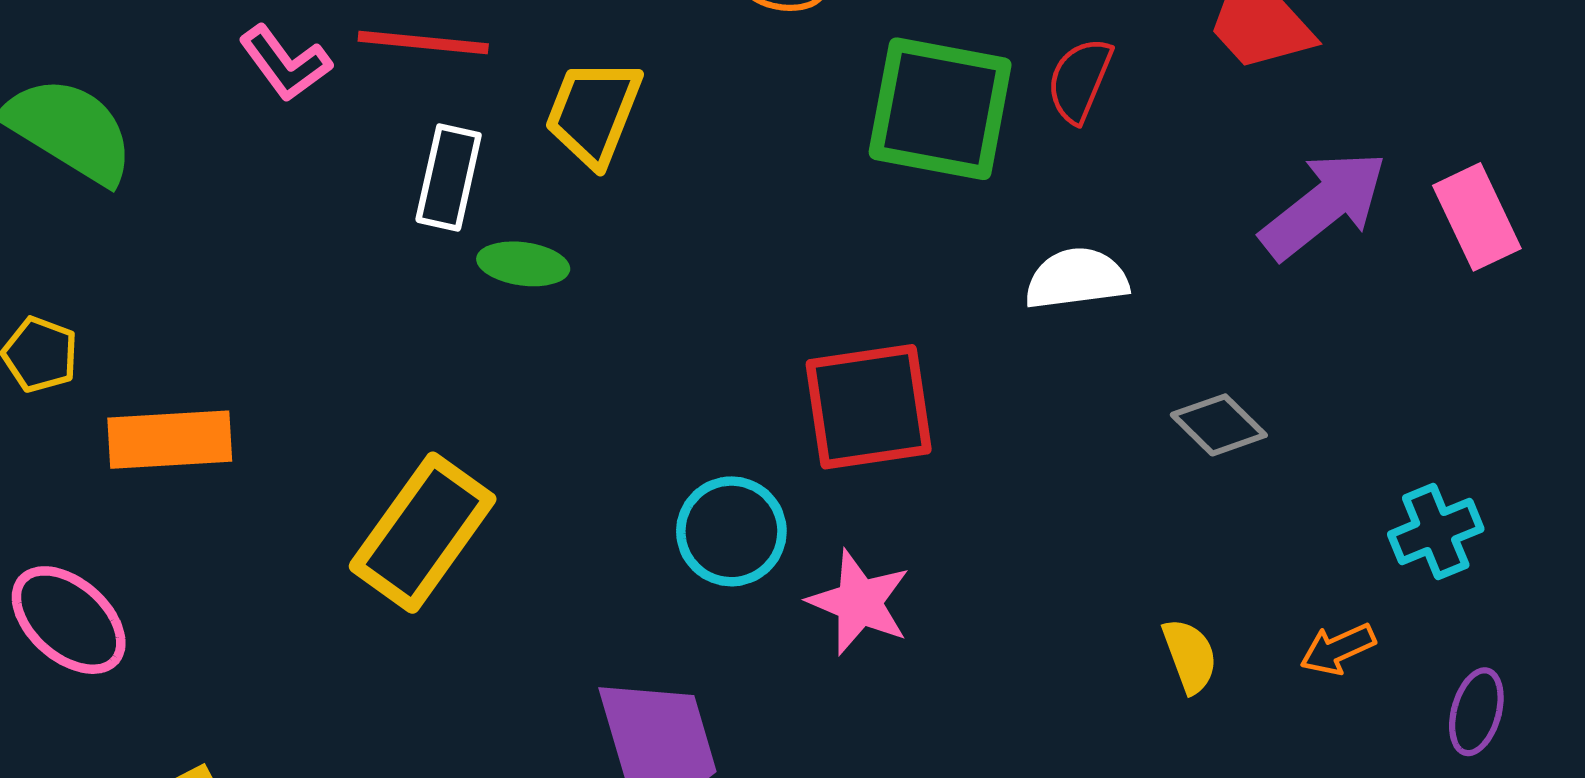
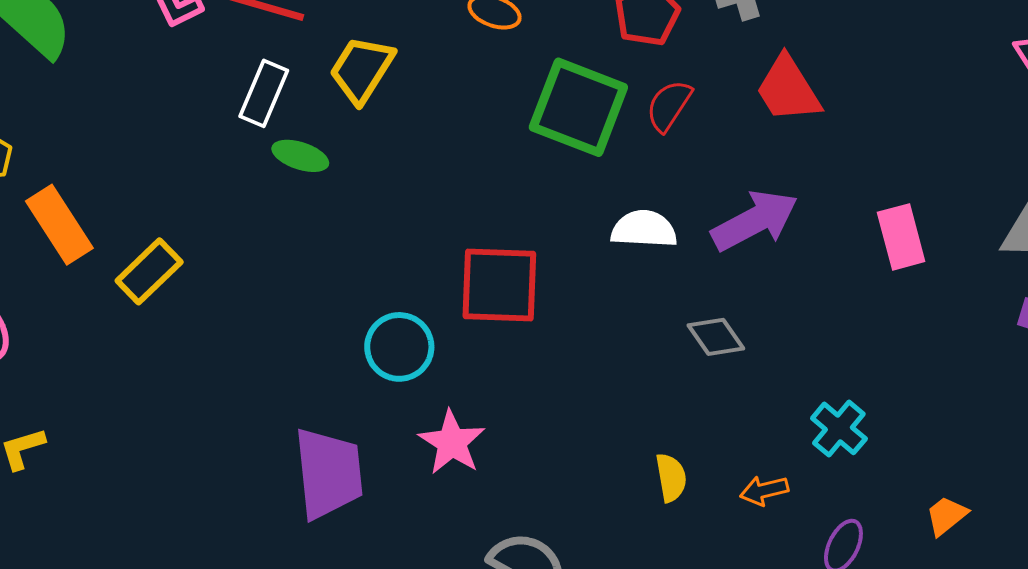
purple arrow: (1324, 205) -> (755, 221), moved
orange rectangle: (170, 440) -> (59, 225), turned 50
cyan cross: (1436, 532) -> (839, 428), turned -38
yellow rectangle: (423, 533) -> (149, 271), moved, size x0.7
pink star: (859, 602) -> (452, 442), moved

